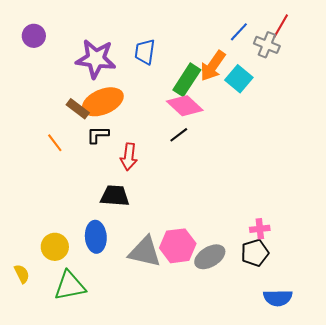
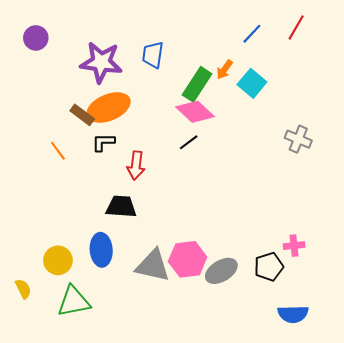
gray cross: (267, 45) -> (298, 139), moved
orange arrow: (213, 66) -> (224, 70), size x0.6
pink cross: (260, 229) -> (294, 246), moved

